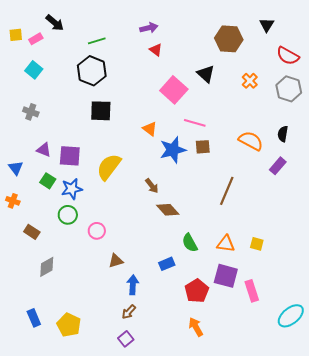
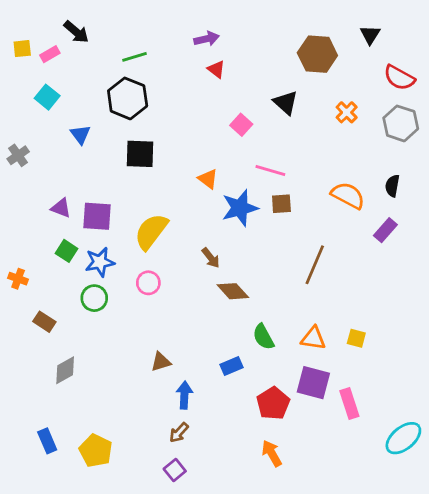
pink square: (174, 90) -> (241, 125), size x0.6
gray cross: (31, 112) -> (18, 155), moved, turned 35
blue triangle: (16, 168) -> (80, 134), moved
pink circle: (97, 231) -> (148, 283), moved

